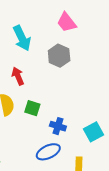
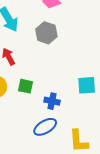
cyan square: (94, 132) -> (87, 85), moved, turned 30

